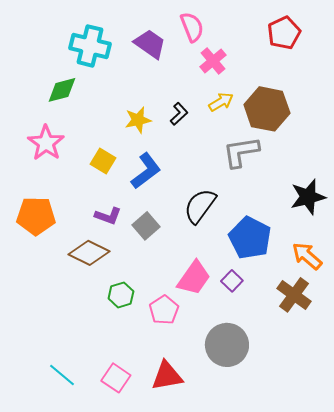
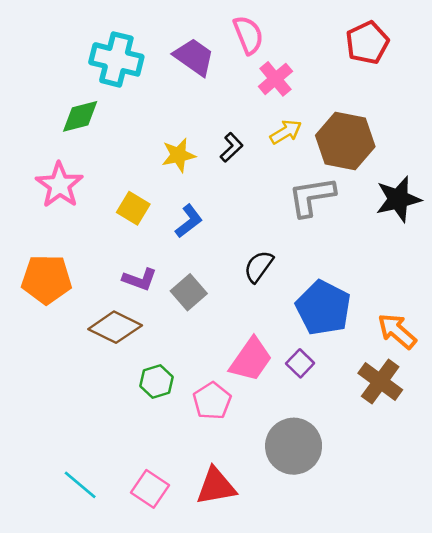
blue L-shape: (146, 171) -> (189, 221), size x0.7
black star: (308, 197) -> (398, 199), moved
black semicircle: (200, 206) -> (259, 266), size x0.7

